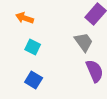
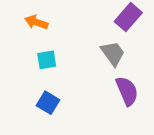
cyan square: (33, 47) -> (47, 60), turned -35

